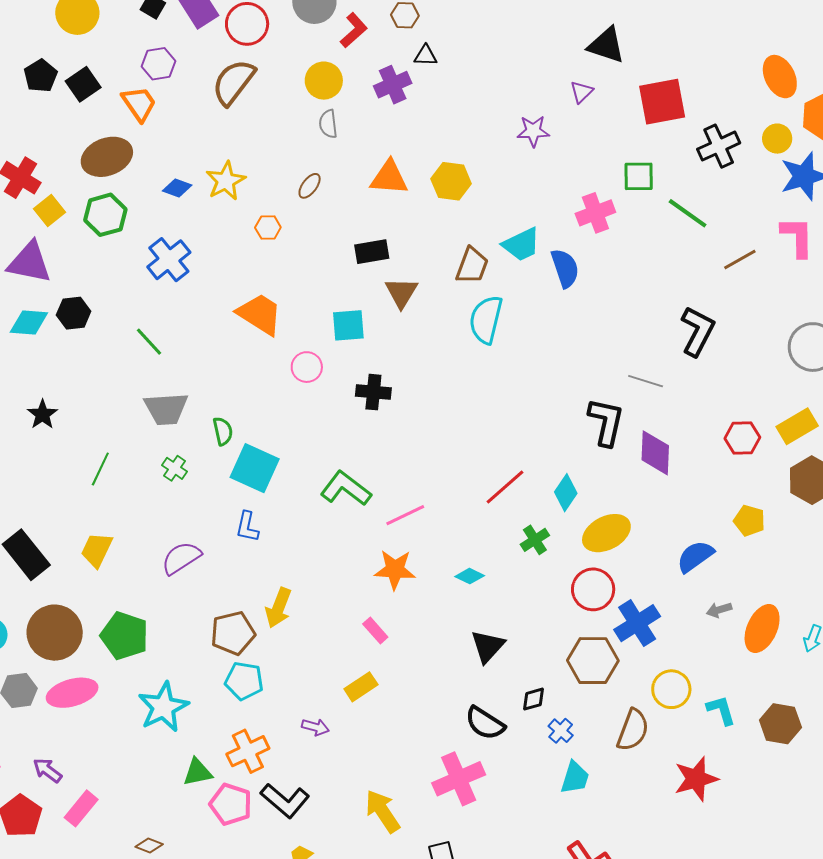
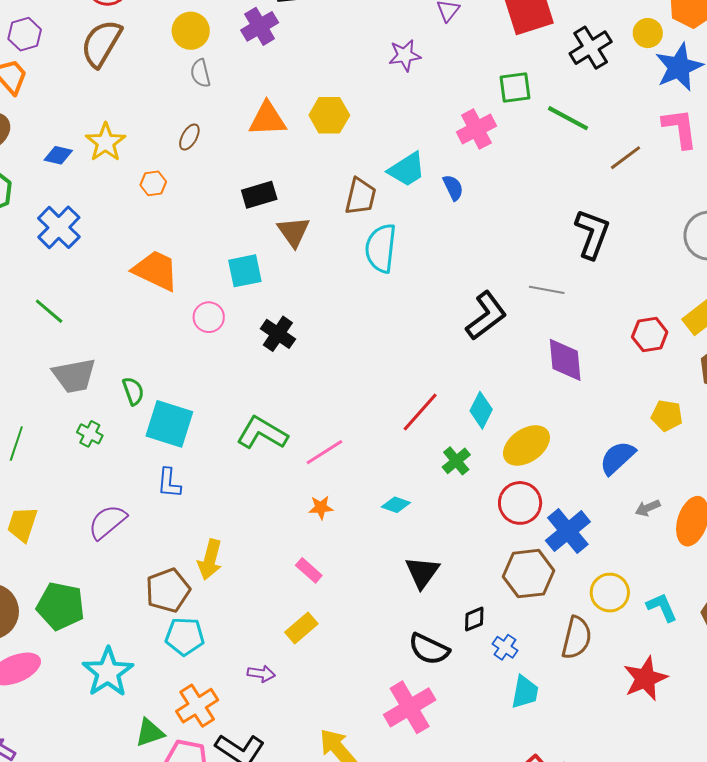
blue semicircle: (565, 268) -> (453, 188), size x0.7
black cross: (373, 392) -> (278, 334), turned 36
black L-shape: (606, 422) -> (486, 316), moved, turned 48
orange star: (395, 570) -> (321, 507), size x0.6

